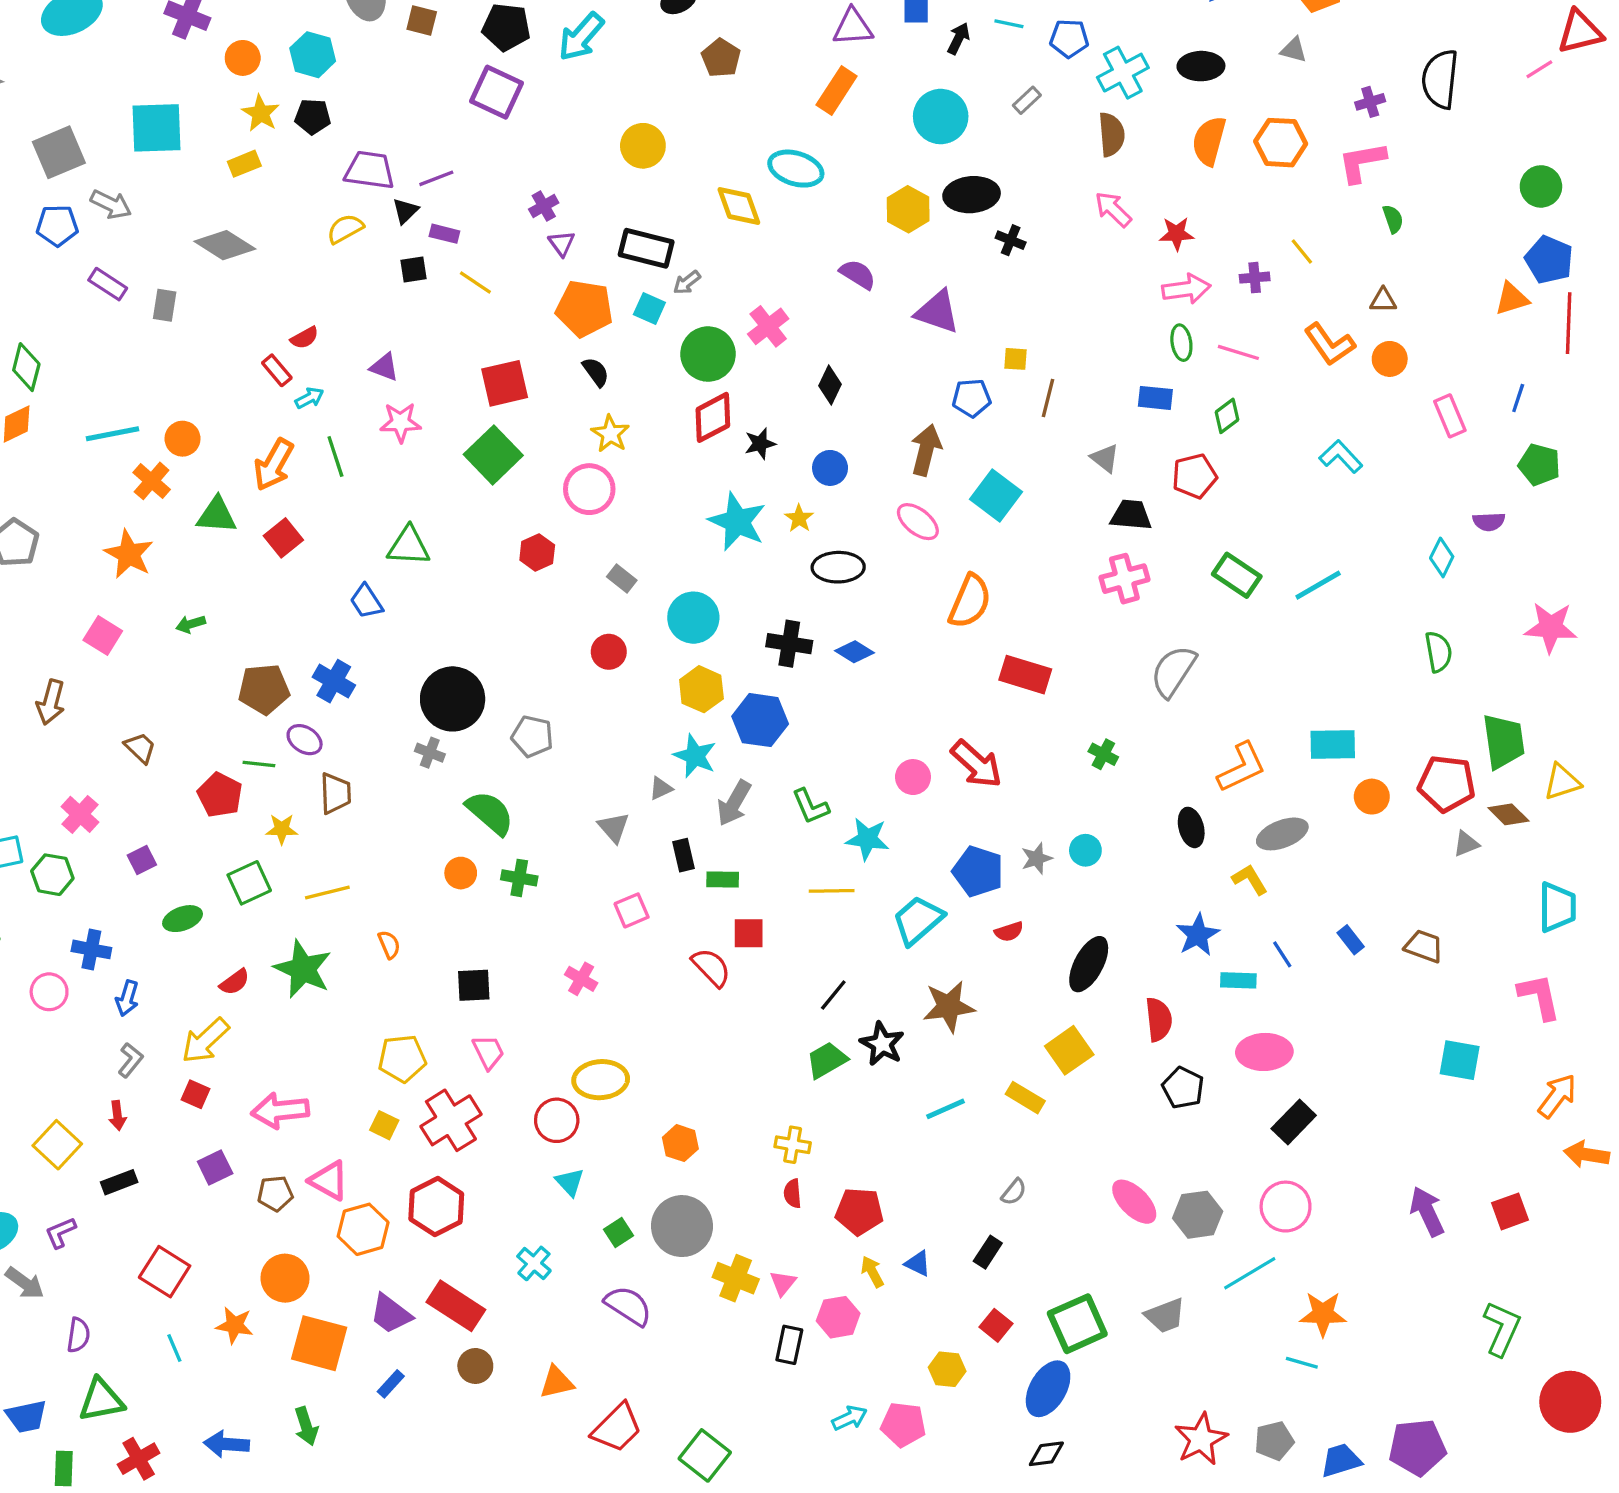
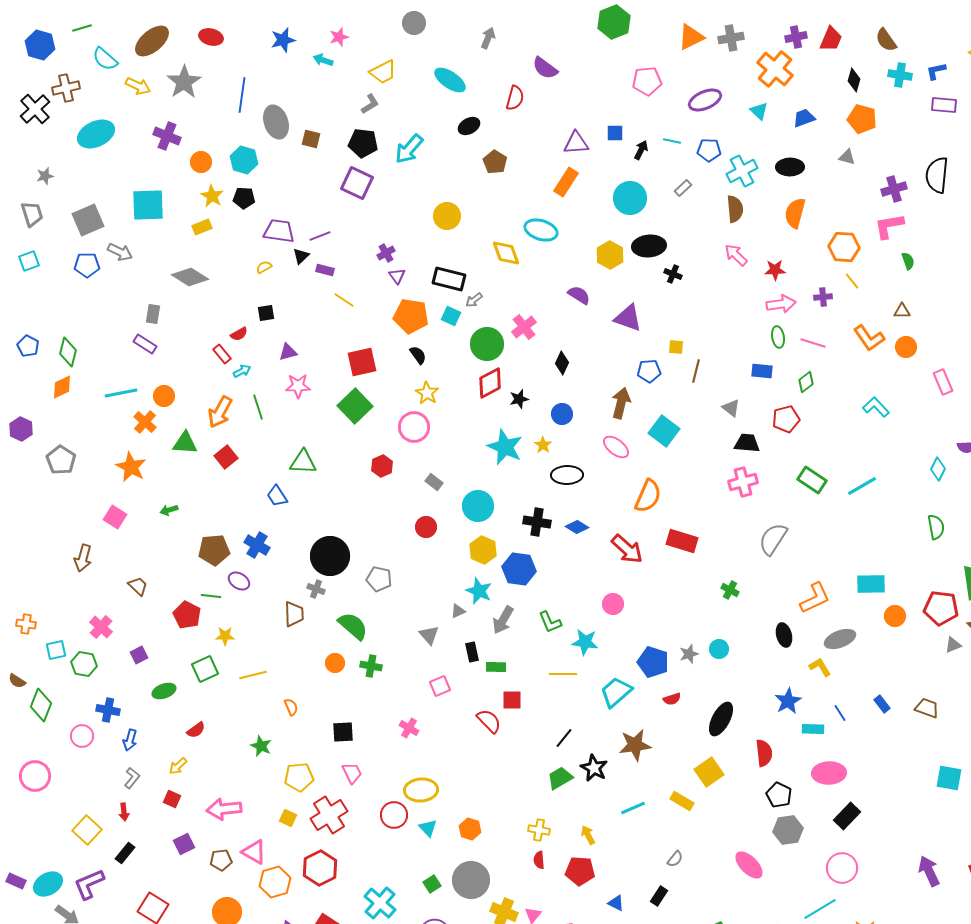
purple cross: (1370, 102) -> (894, 189), size x1.4
orange hexagon: (1281, 143) -> (844, 247), moved
yellow semicircle: (345, 229) -> (264, 267), size x0.7
black square: (414, 269) -> (266, 313), moved
purple rectangle: (108, 284) -> (145, 344), moved
purple triangle: (384, 367) -> (288, 352), turned -36
red arrow: (976, 764) -> (627, 549), moved
brown trapezoid: (335, 793) -> (294, 614), moved
green star: (303, 969) -> (261, 746), moved, size x0.6
yellow arrow: (205, 1041) -> (178, 766), size x0.6
black rectangle: (119, 1182) -> (125, 853), turned -30
cyan triangle: (570, 1182) -> (428, 828), moved
gray hexagon: (1198, 1215) -> (788, 830), moved
purple L-shape: (60, 1233) -> (89, 884), size x1.6
cyan cross: (534, 1263) -> (380, 903), size x1.5
yellow arrow: (872, 1272) -> (588, 835), moved

